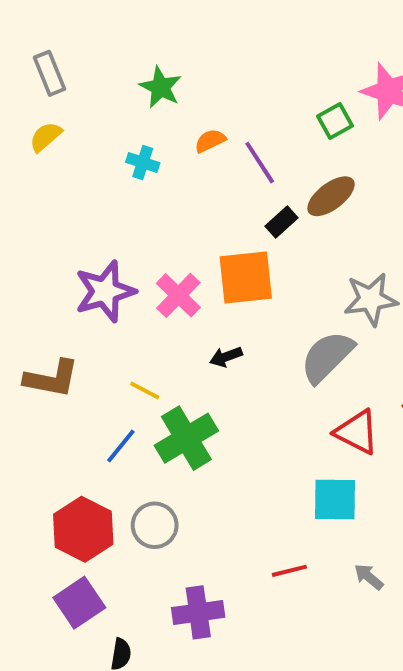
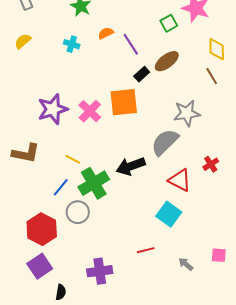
yellow semicircle: (46, 137) -> (23, 41), moved
black arrow: (226, 357) -> (131, 166), moved, size x1.8
cyan square: (335, 499) -> (169, 214), turned 35
gray circle: (155, 525) -> (78, 212), moved
gray arrow: (369, 577) -> (186, 264), moved

